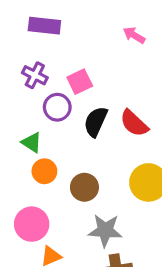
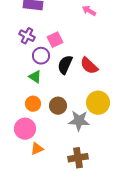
green triangle: (32, 142) -> (35, 77), moved
orange circle: (44, 171) -> (33, 104), moved
gray star: (105, 230) -> (79, 121), moved

